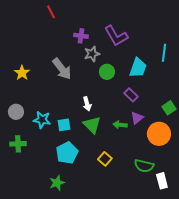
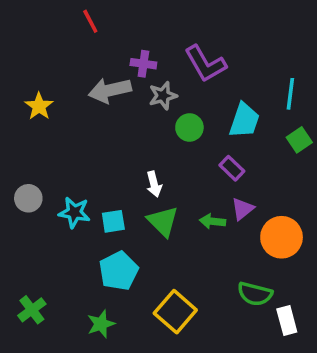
gray arrow: (62, 69) -> (110, 90), moved, turned 115
yellow star: (22, 73) -> (39, 106), moved
green square: (169, 108) -> (299, 140), moved
green cross: (18, 144) -> (32, 310), moved, turned -35
yellow square: (105, 159) -> (175, 312), moved, size x1.6

